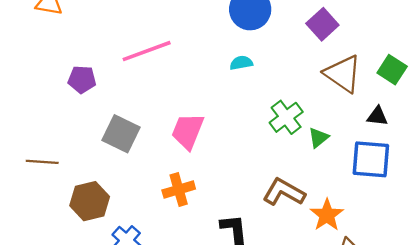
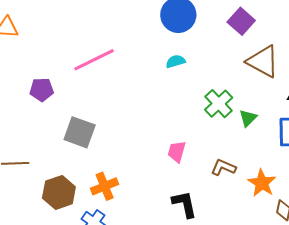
pink trapezoid: (188, 131) -> (177, 152), moved, size x0.7
orange cross: (179, 190) -> (105, 186), moved
brown L-shape: (284, 192) -> (223, 167), size x0.7

